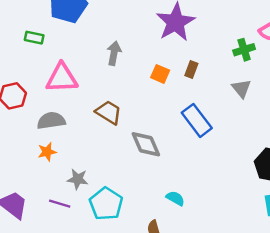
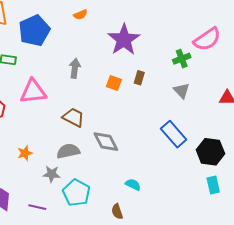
blue rectangle: (197, 120) -> (174, 134), moved
gray semicircle: (51, 121) -> (68, 151), moved
purple line: (60, 204) -> (37, 207), moved

